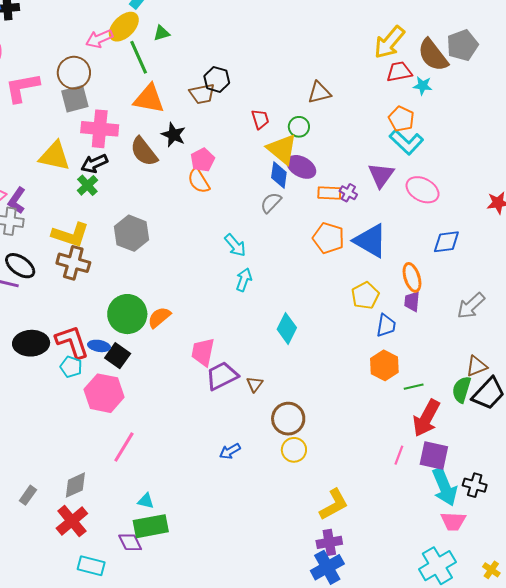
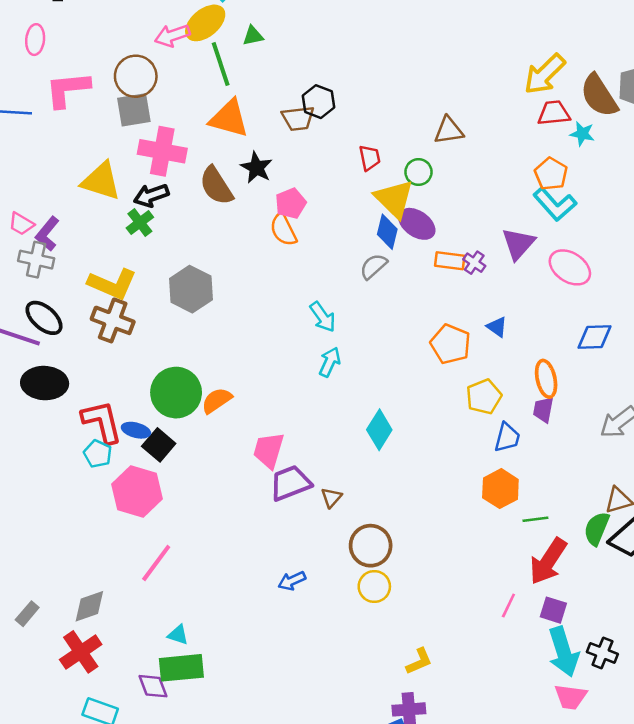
orange pentagon: (328, 238) -> (450, 344), moved
blue triangle: (370, 241) -> (497, 327), size x0.5
black ellipse: (31, 343) -> (45, 383), moved
purple square: (434, 455) -> (553, 610), size x0.7
yellow L-shape: (334, 504) -> (419, 661), size x0.7

